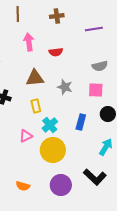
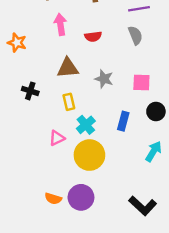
gray semicircle: (100, 66) -> (135, 35), moved, turned -98
black L-shape: (95, 177) -> (143, 206), moved
purple circle: (61, 185) -> (81, 197), moved

